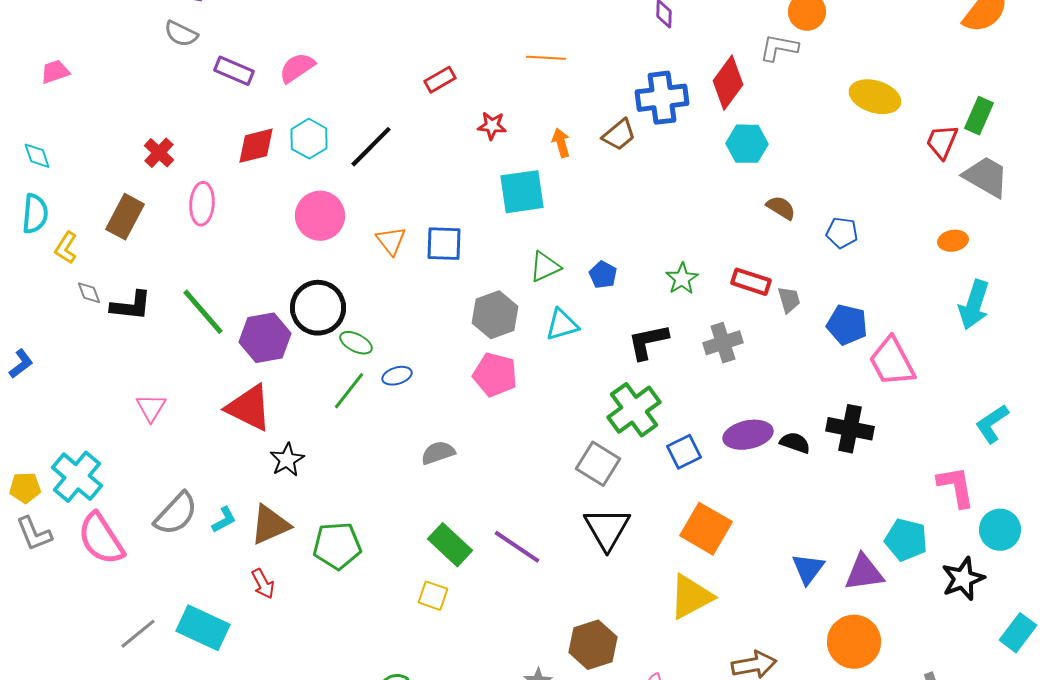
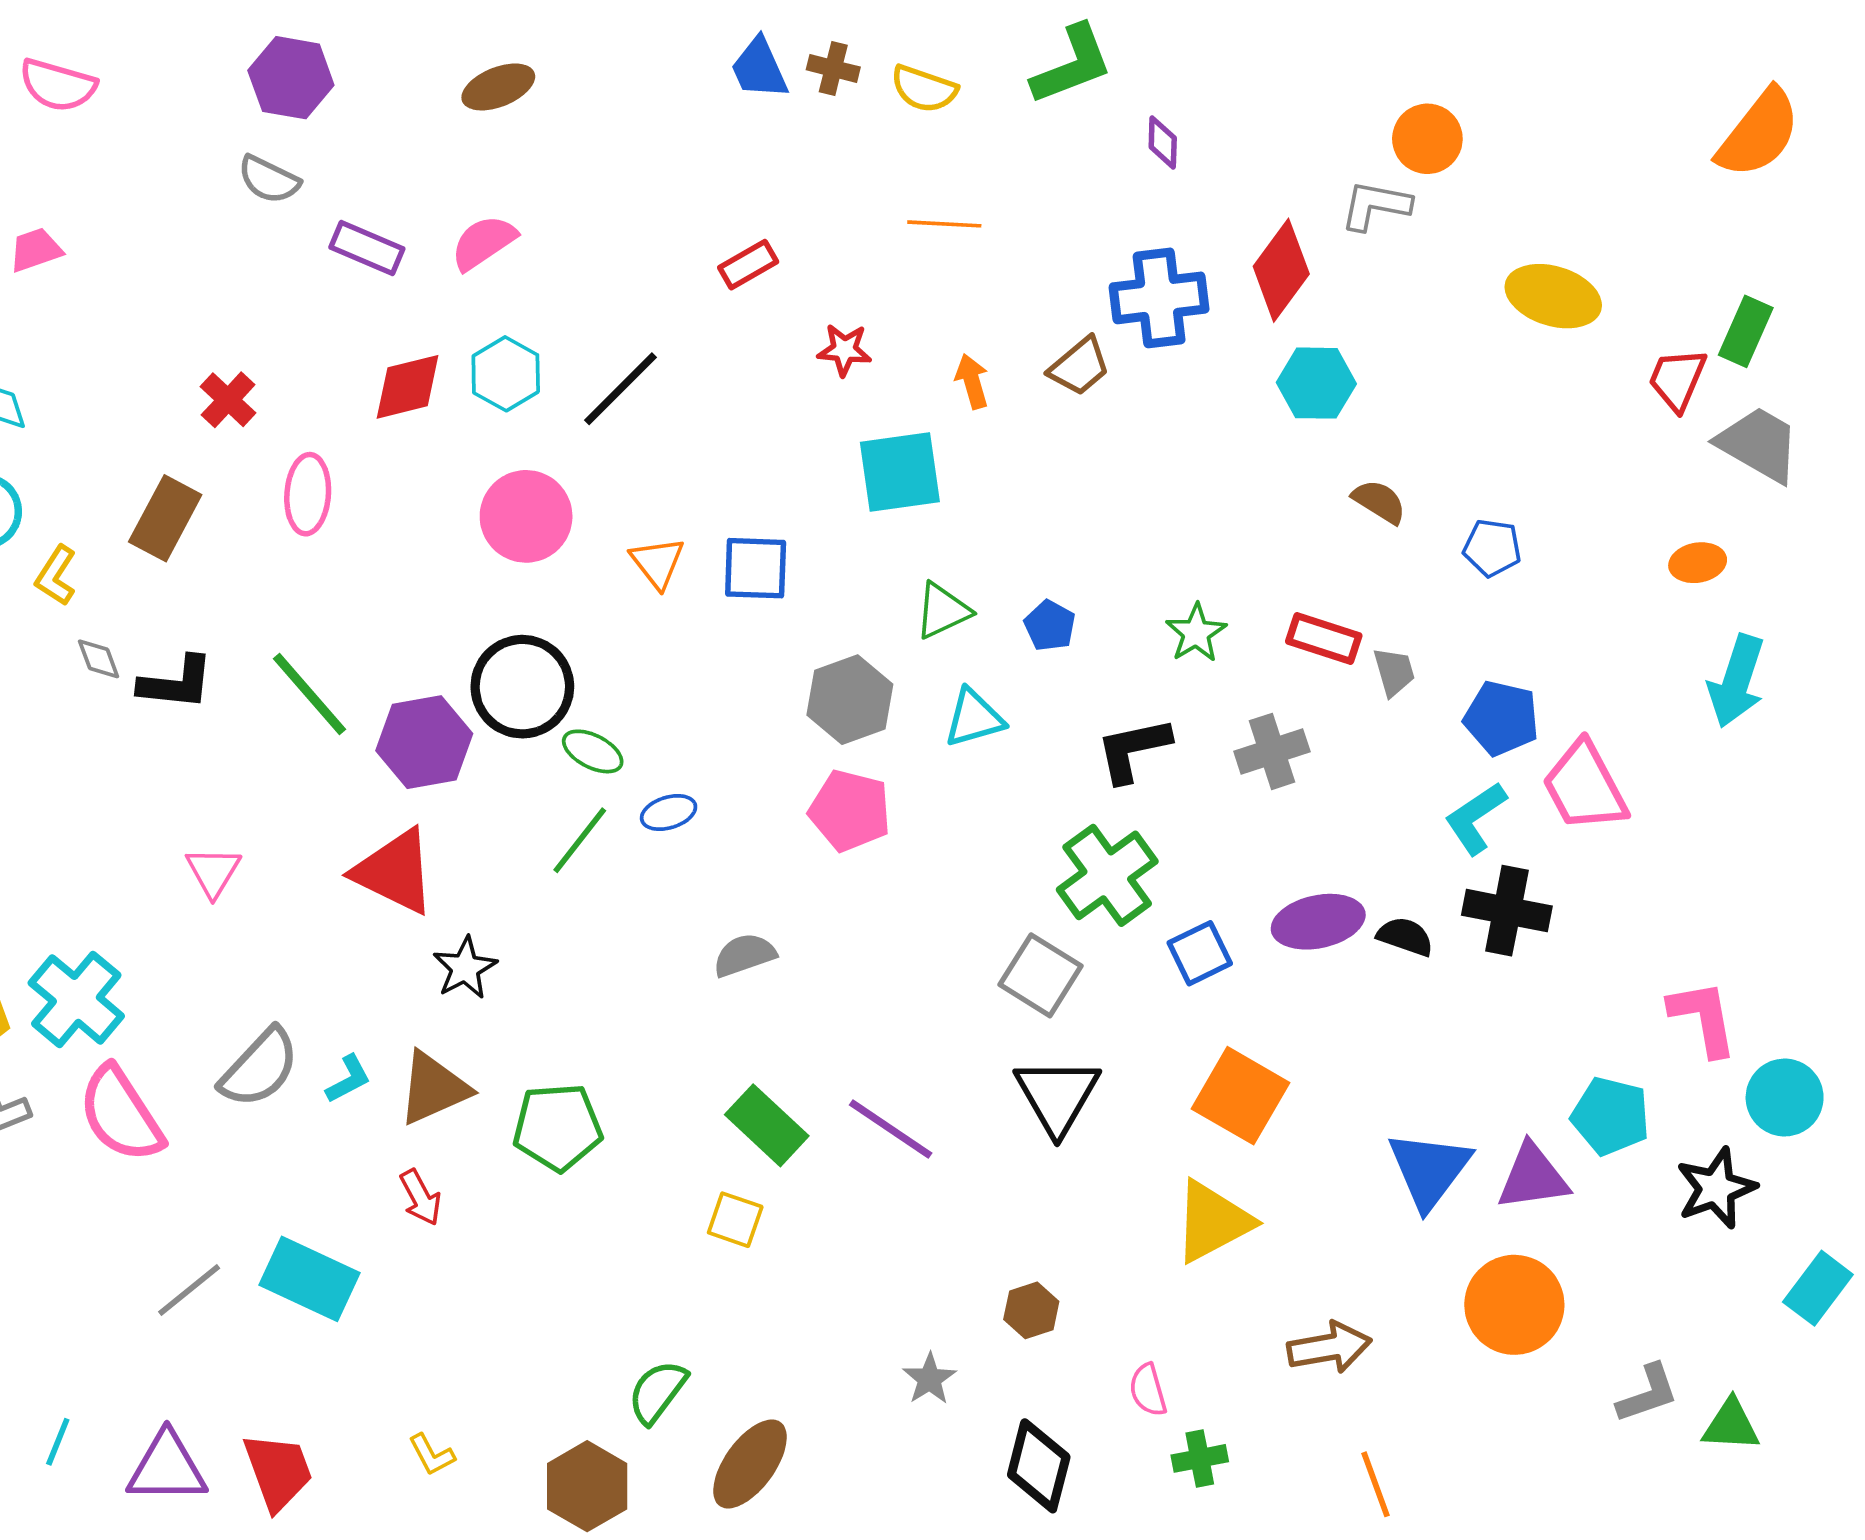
cyan L-shape: (992, 424) -> (1476, 818), moved
blue triangle: (808, 569) -> (1429, 1170), size x1.4
brown hexagon: (593, 645) -> (1031, 1310), size x0.6

